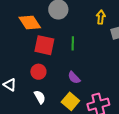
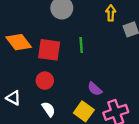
orange diamond: (30, 22) -> (19, 42), moved
purple semicircle: (74, 78) -> (95, 89), moved

